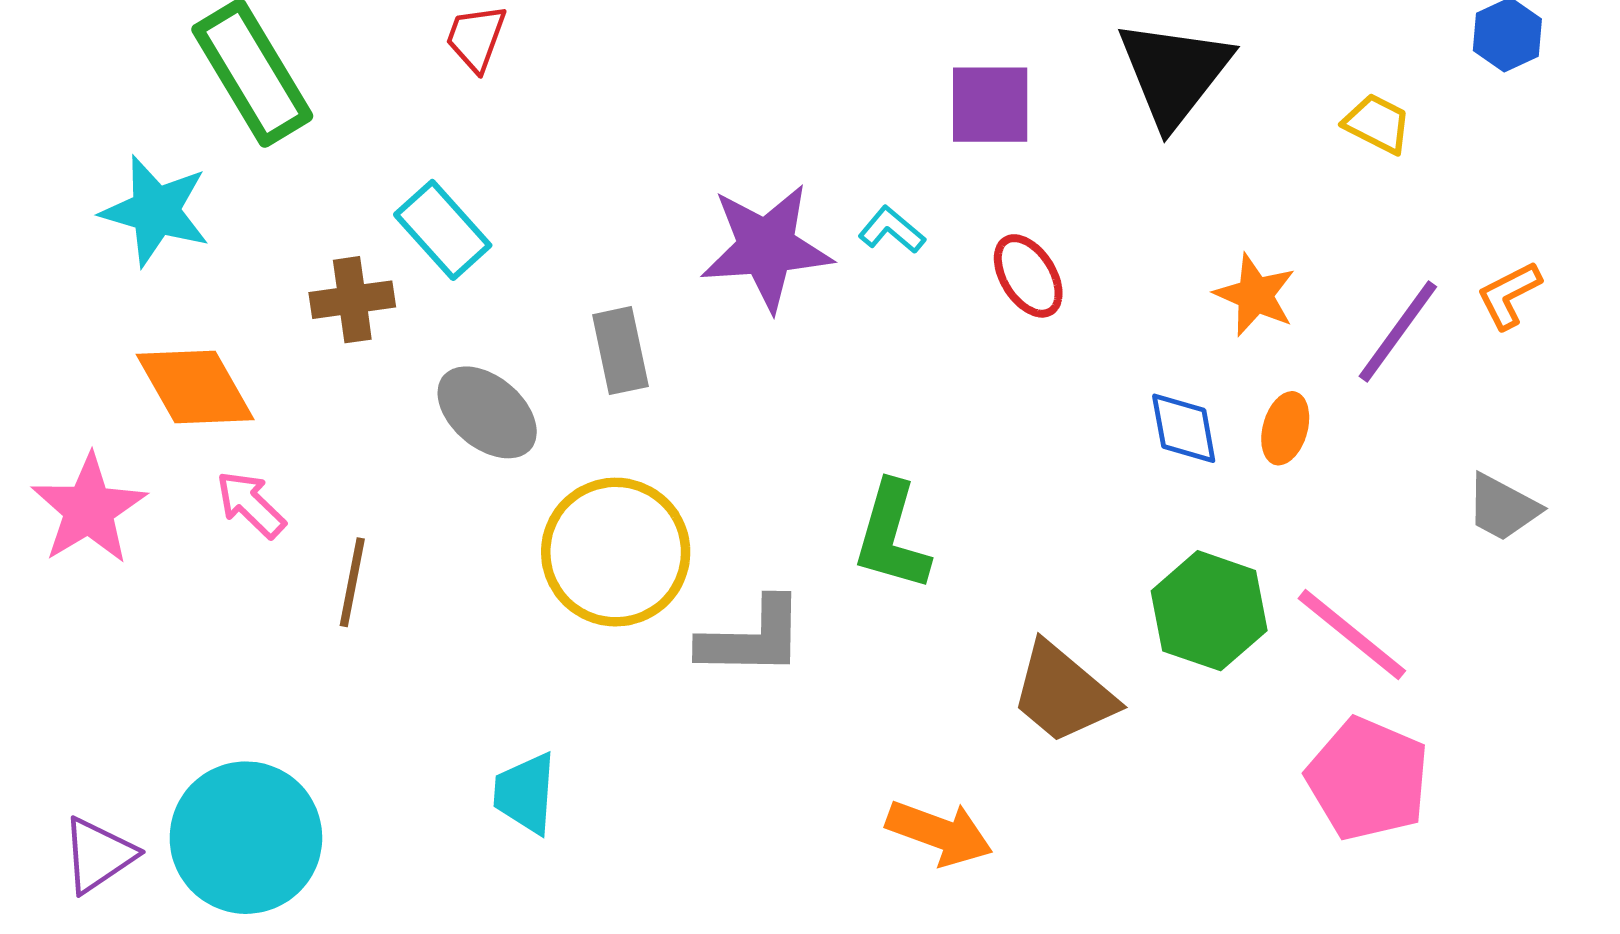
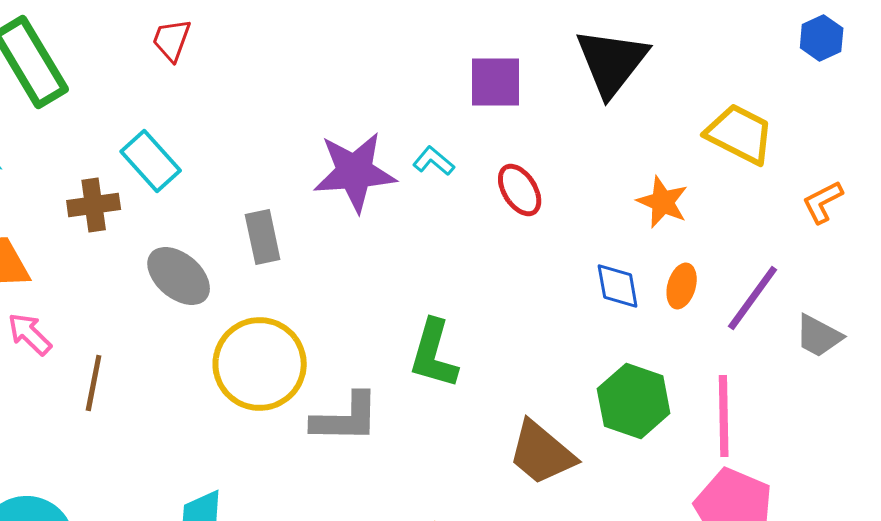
yellow trapezoid: (1377, 124) -> (740, 134), moved, size x1.6
purple line: (1398, 331) -> (753, 298), moved
pink line: (1352, 635) -> (724, 416), turned 50

